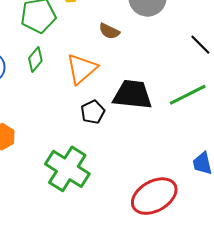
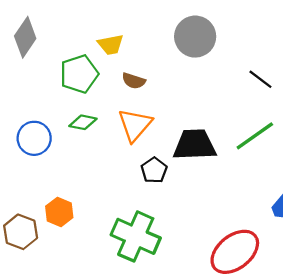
brown semicircle: (109, 31) -> (134, 81), moved
green diamond: (35, 59) -> (83, 122), turned 70

